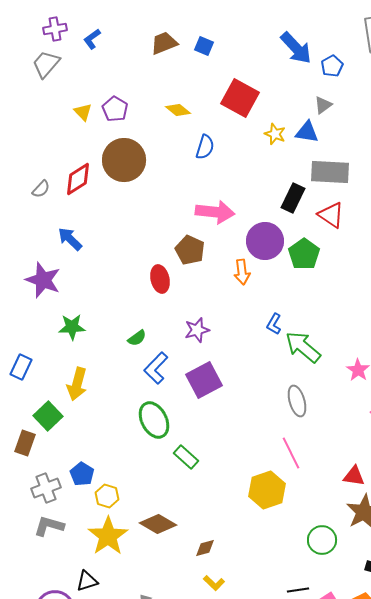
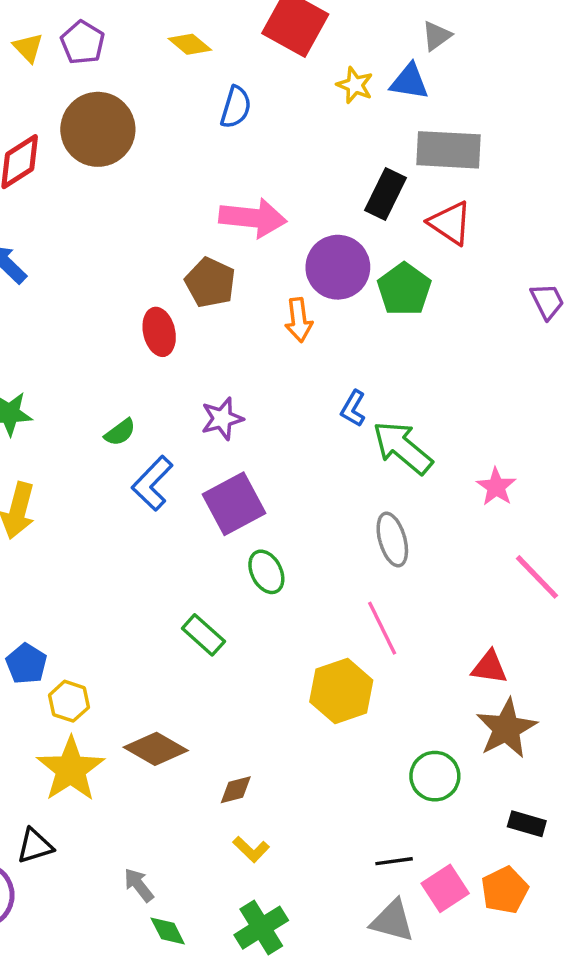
green ellipse: (154, 420) -> (266, 572), moved, size x0.7

